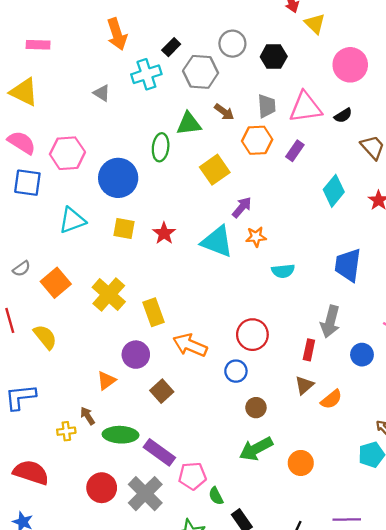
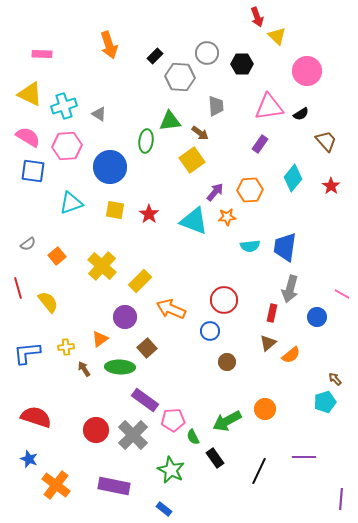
cyan cross: (146, 74) -> (64, 106), moved
gray triangle: (102, 93) -> (99, 114), moved
gray trapezoid: (267, 106) -> (216, 106), moved
brown arrow: (224, 112) -> (200, 133), moved
orange hexagon: (257, 140) -> (250, 190), moved
blue trapezoid: (348, 265) -> (285, 247), moved
orange square: (56, 283) -> (57, 256), size x0.7
yellow rectangle: (153, 312) -> (140, 281), turned 65
yellow cross: (66, 431) -> (66, 347), moved
green ellipse: (121, 435) -> (120, 367), moved
green arrow: (256, 449) -> (227, 421), moved

